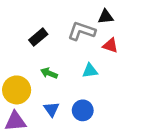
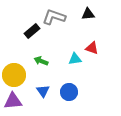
gray L-shape: (82, 31) -> (54, 17), moved
red triangle: (110, 45) -> (92, 48), moved

